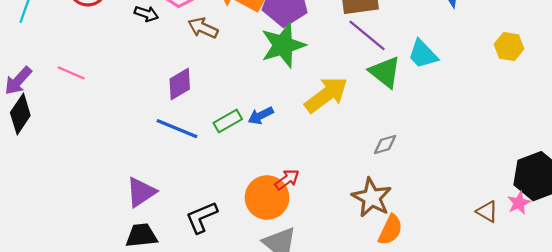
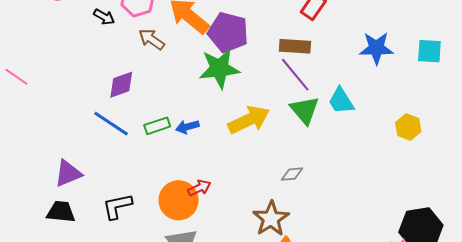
yellow hexagon: (509, 47) -> (408, 127), moved
pink line: (71, 73) -> (16, 77), moved

